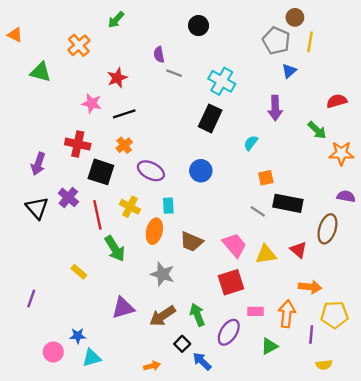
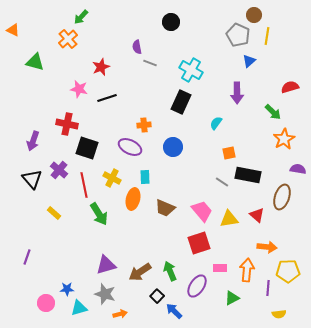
green arrow: (116, 20) -> (81, 17), moved
orange cross: (124, 145) -> (144, 125), moved, turned 32
orange star: (341, 153) -> (284, 139), moved, turned -30
yellow rectangle: (79, 272) -> (54, 213), moved
gray star: (162, 274) -> (105, 294), moved
orange arrow: (152, 366) -> (120, 314), moved

